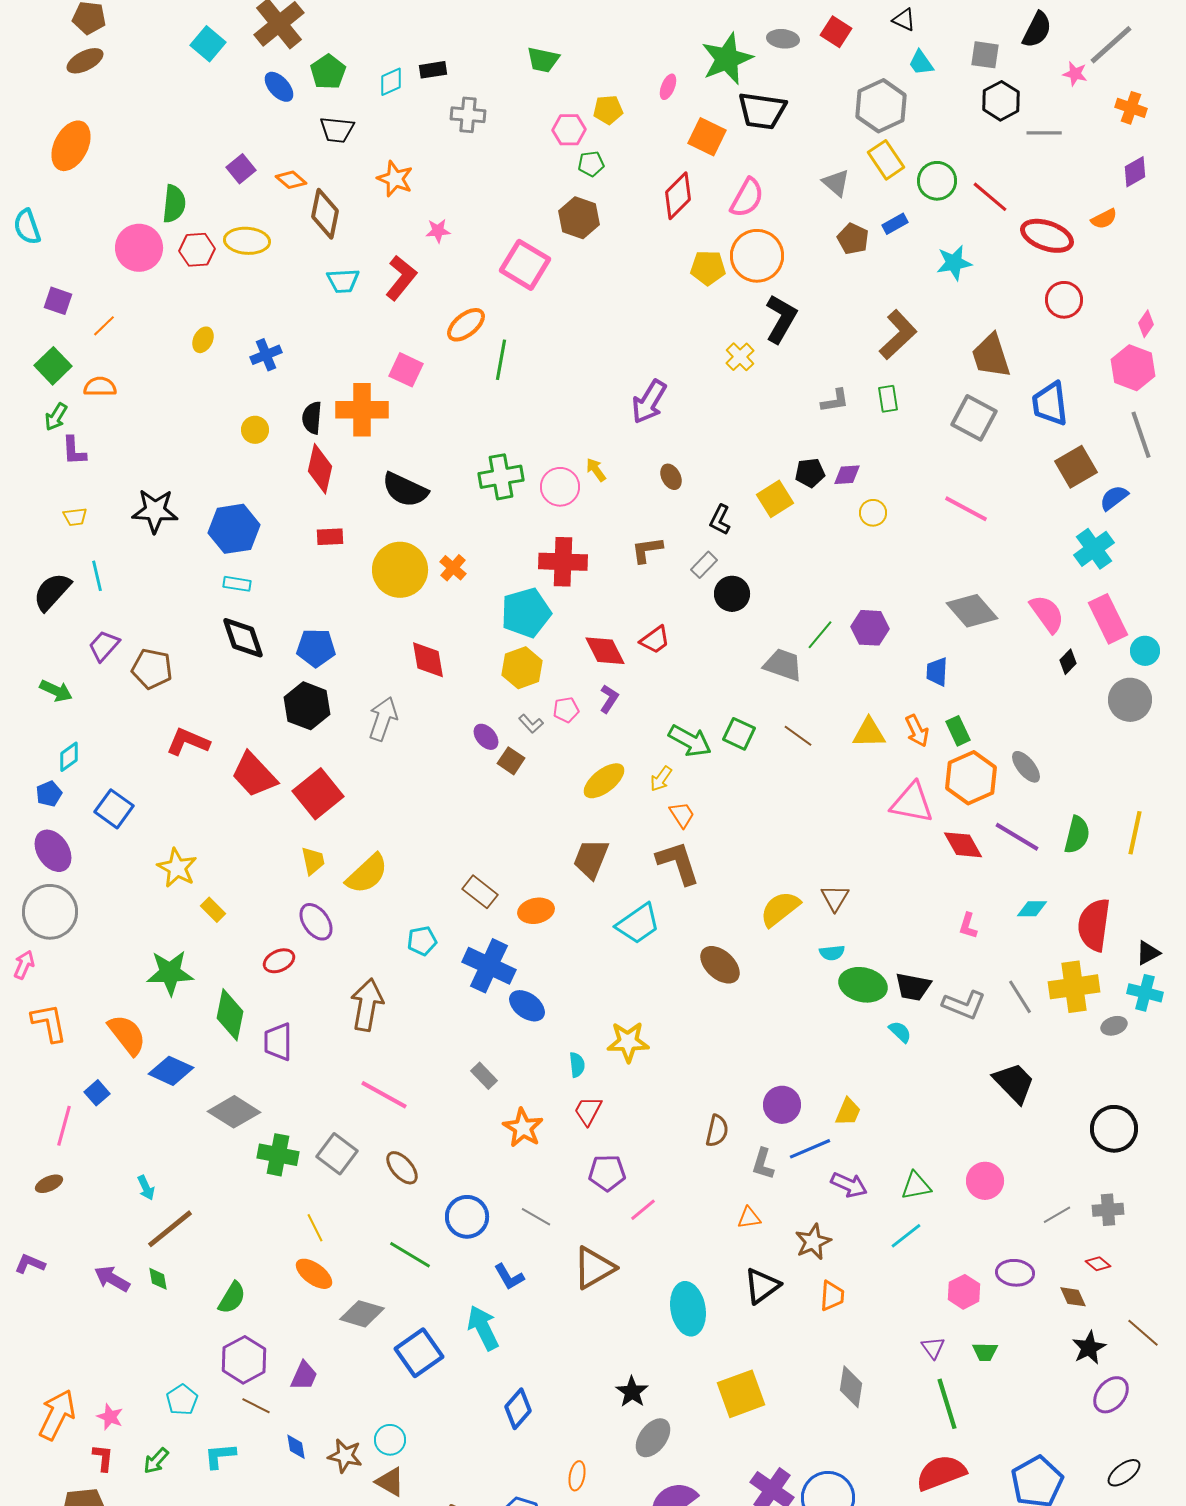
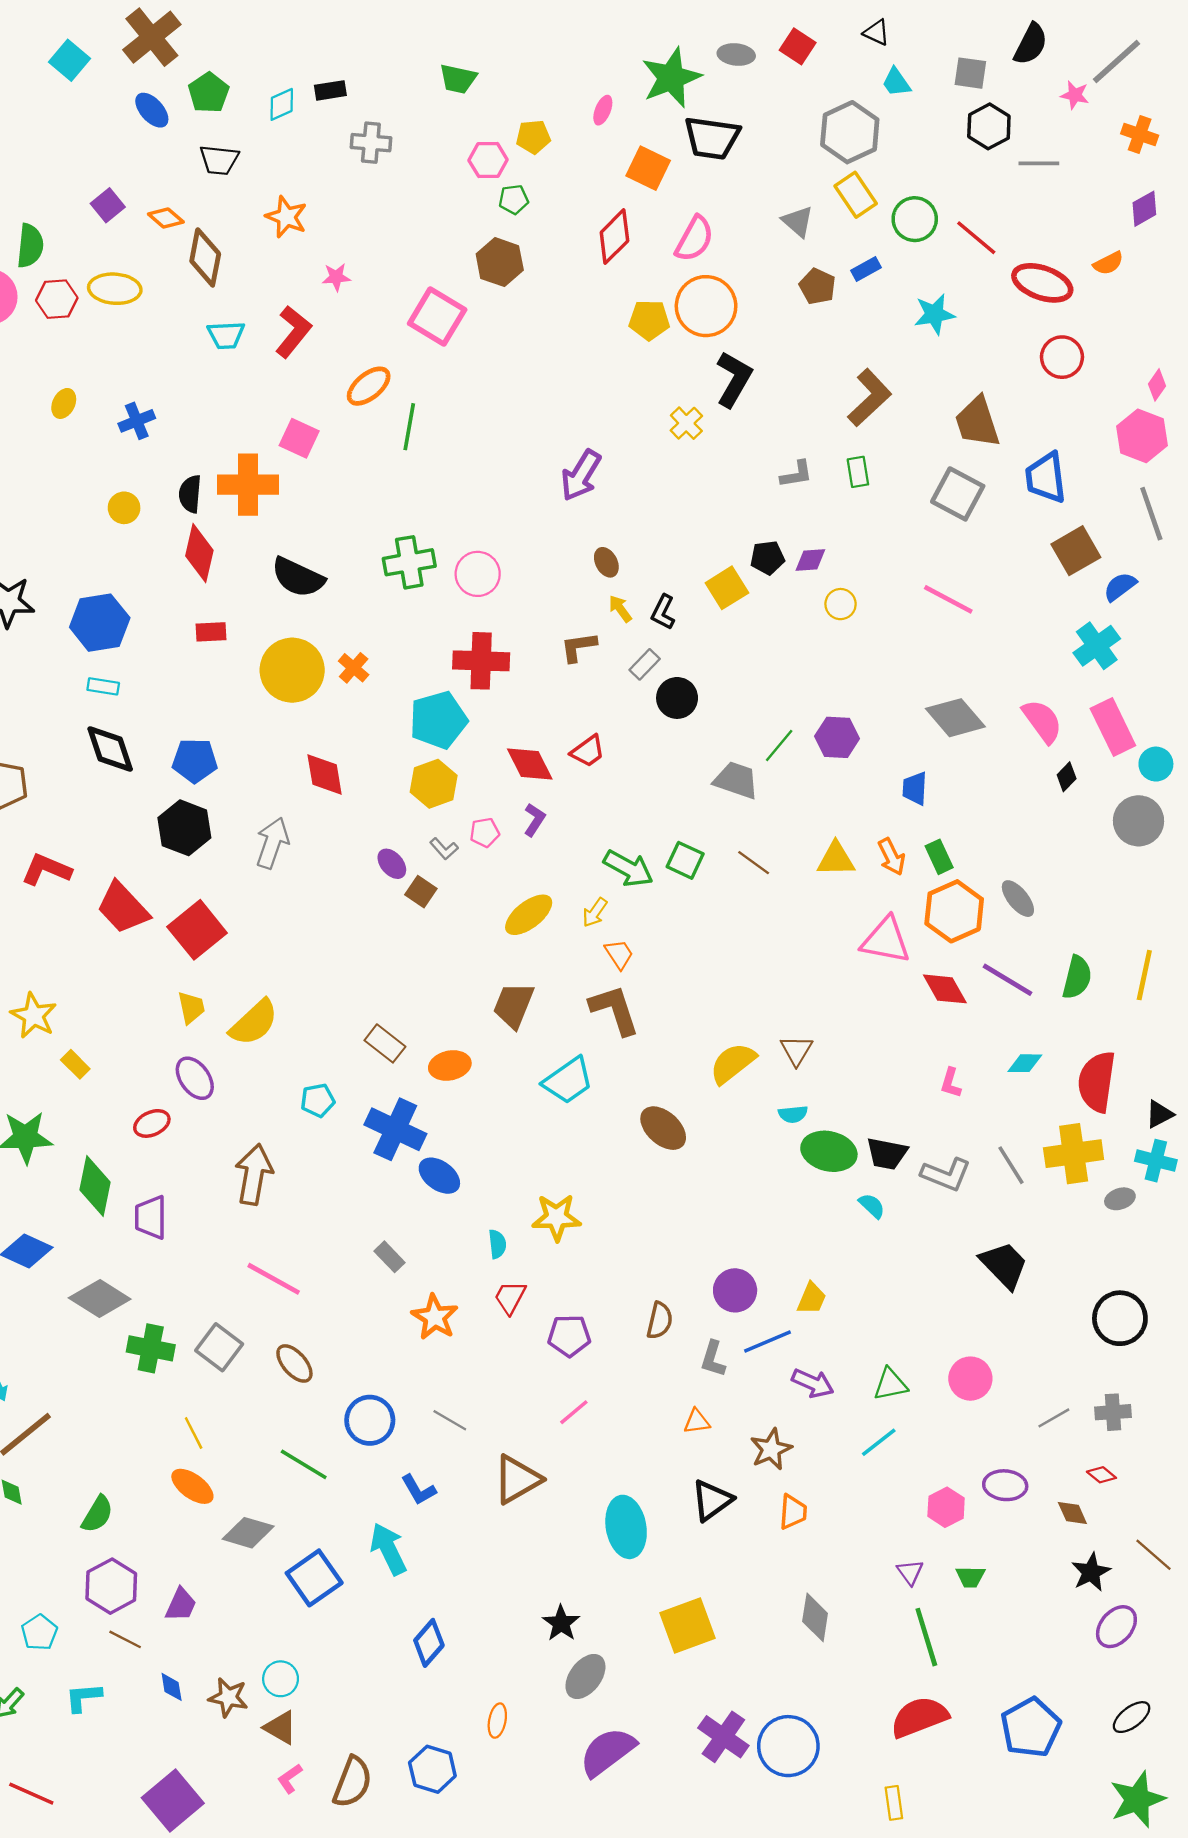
yellow arrow: (596, 470) -> (620, 609), moved
purple pentagon: (607, 1173) -> (569, 1336), moved

